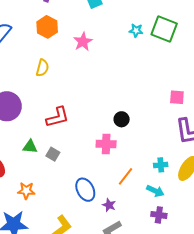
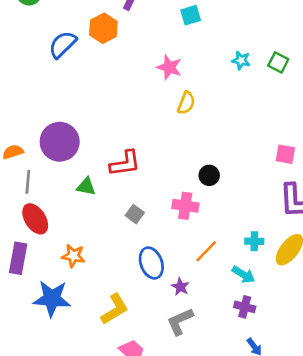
orange hexagon: (47, 27) -> (103, 28), moved
green square: (164, 29) -> (278, 62), size x0.6
pink star: (83, 42) -> (169, 67), turned -30
yellow semicircle: (42, 68) -> (186, 103), moved
green triangle: (30, 147) -> (86, 187), moved
gray square: (53, 154) -> (135, 214), moved

